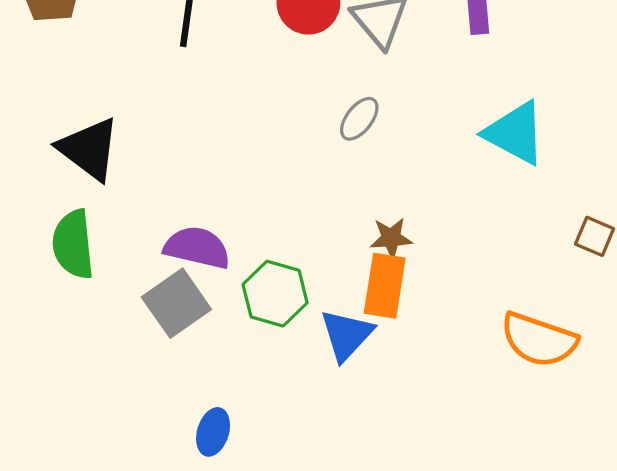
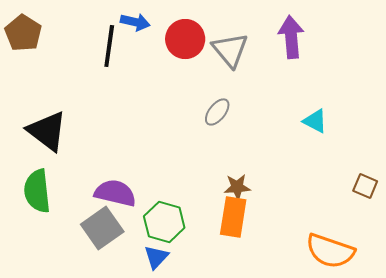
cyan triangle: (515, 133) -> (315, 121), size x0.6
blue triangle: (347, 335) -> (156, 257), moved, size x0.7

